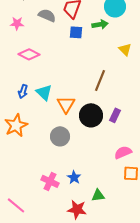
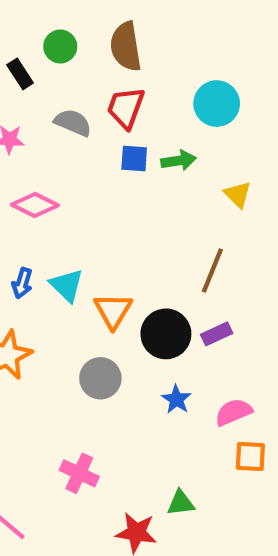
green arrow: (100, 24) -> (179, 161), moved
brown line: (100, 80) -> (212, 270), moved
purple rectangle: (115, 115) -> (217, 334), turned 40
blue star: (74, 177) -> (176, 399), moved

